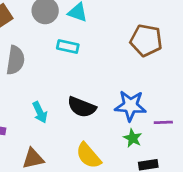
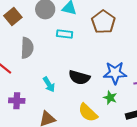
brown pentagon: (146, 40) -> (103, 22), moved, turned 30
green star: (133, 138) -> (110, 98), moved

